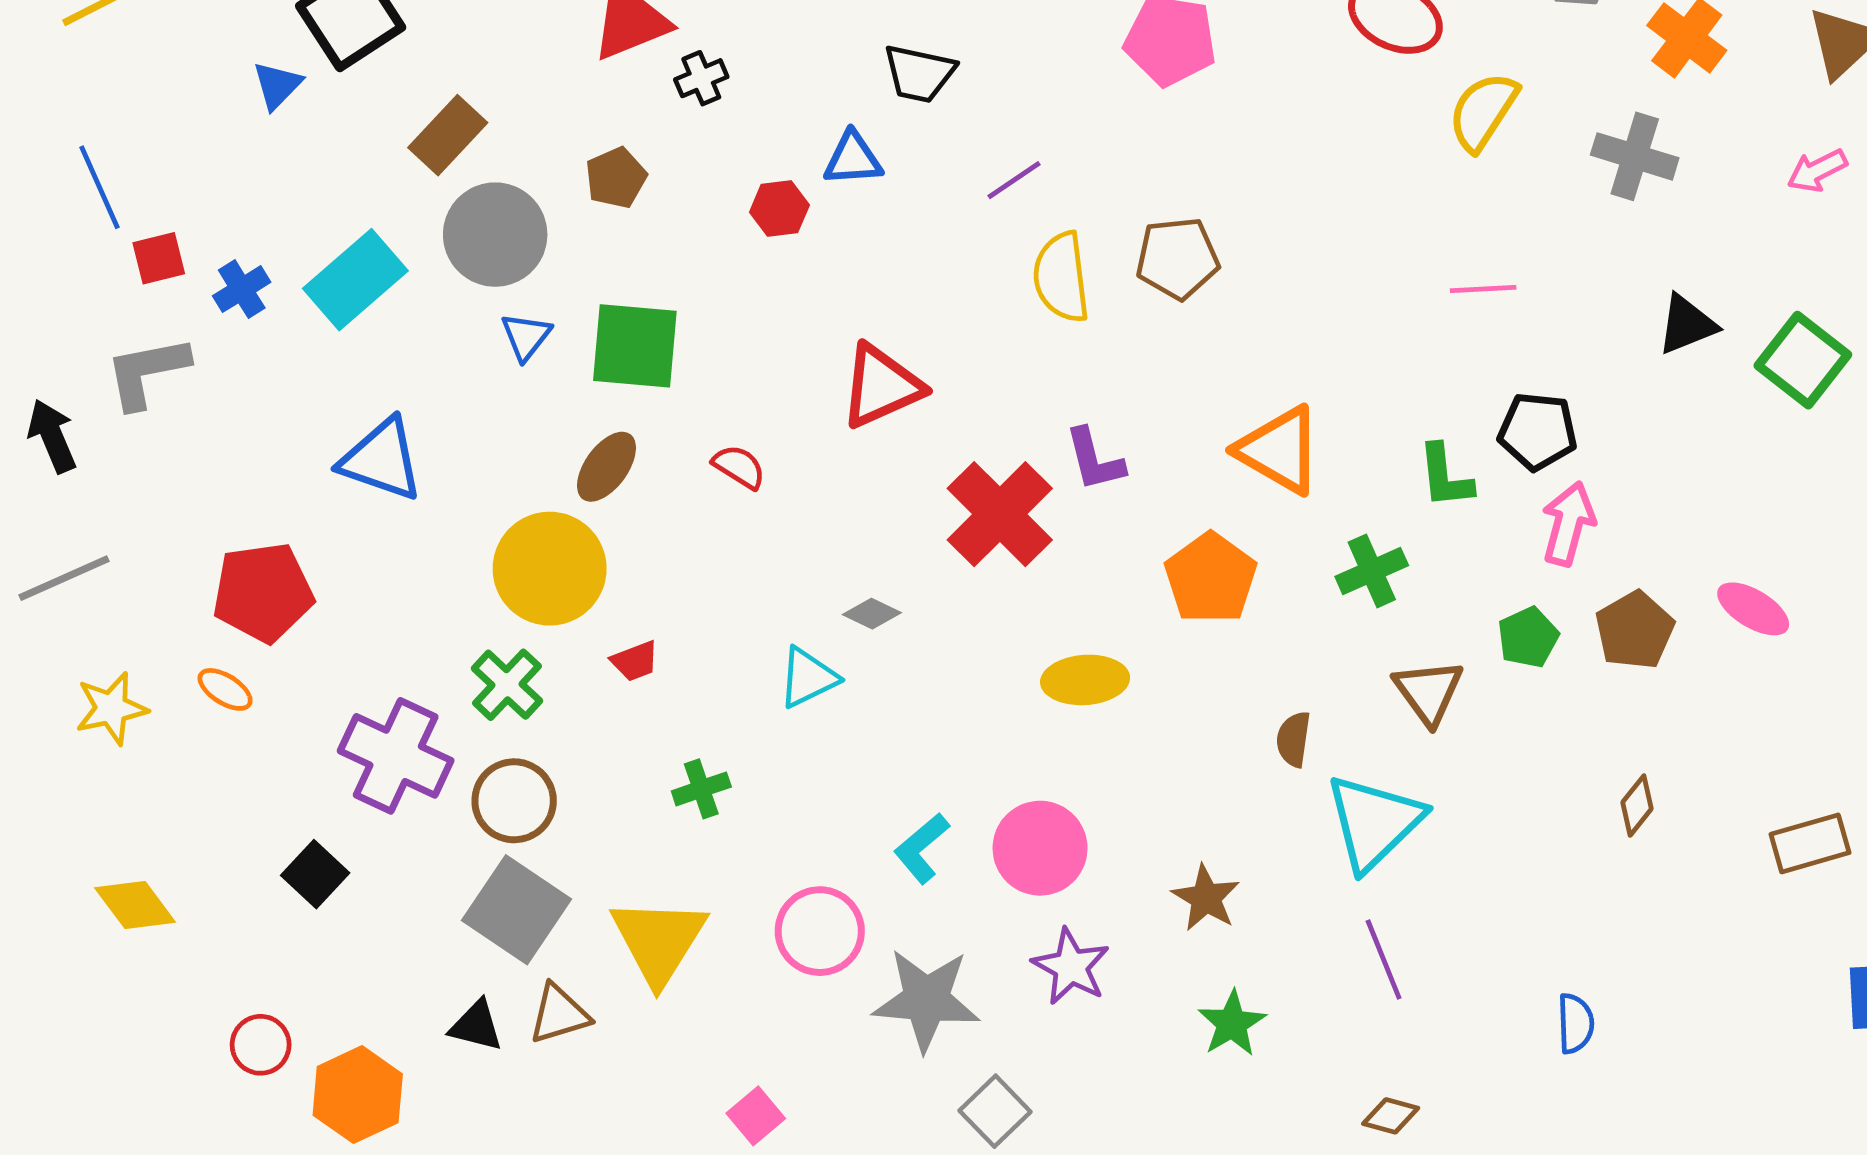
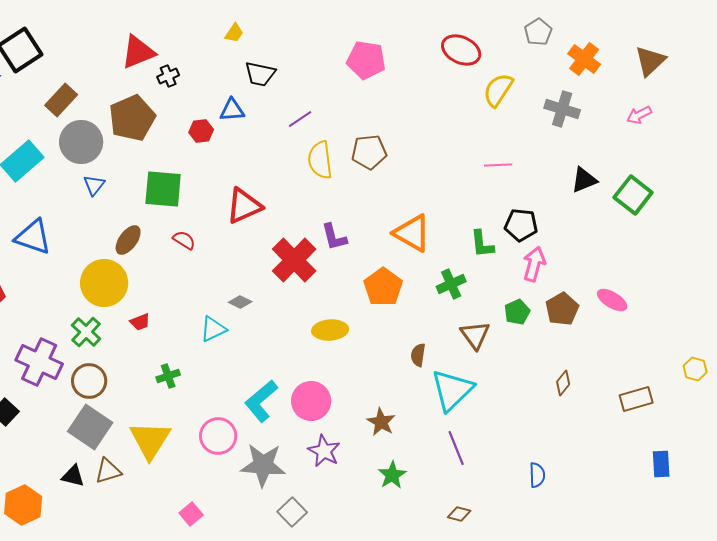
brown pentagon: (616, 178) -> (132, 118), size x1.8
green square: (635, 346) -> (163, 189), moved
cyan L-shape: (922, 848) -> (261, 401), size x1.4

